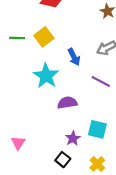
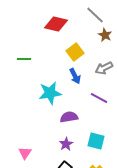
yellow square: (44, 37) -> (75, 52), moved
cyan star: (46, 76) -> (50, 93), turned 30
purple star: (73, 138) -> (66, 144), moved

